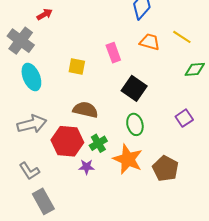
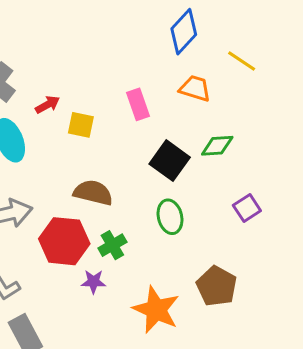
red arrow: (45, 14) -> (47, 105), moved
yellow line: (182, 37) -> (242, 61), moved
green diamond: (195, 69) -> (217, 146), moved
orange star: (128, 159) -> (156, 310), moved

